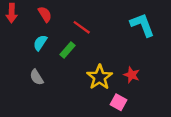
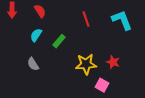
red line: (82, 27) -> (86, 19), moved, turned 35
yellow star: (100, 77) -> (86, 64), turned 30

